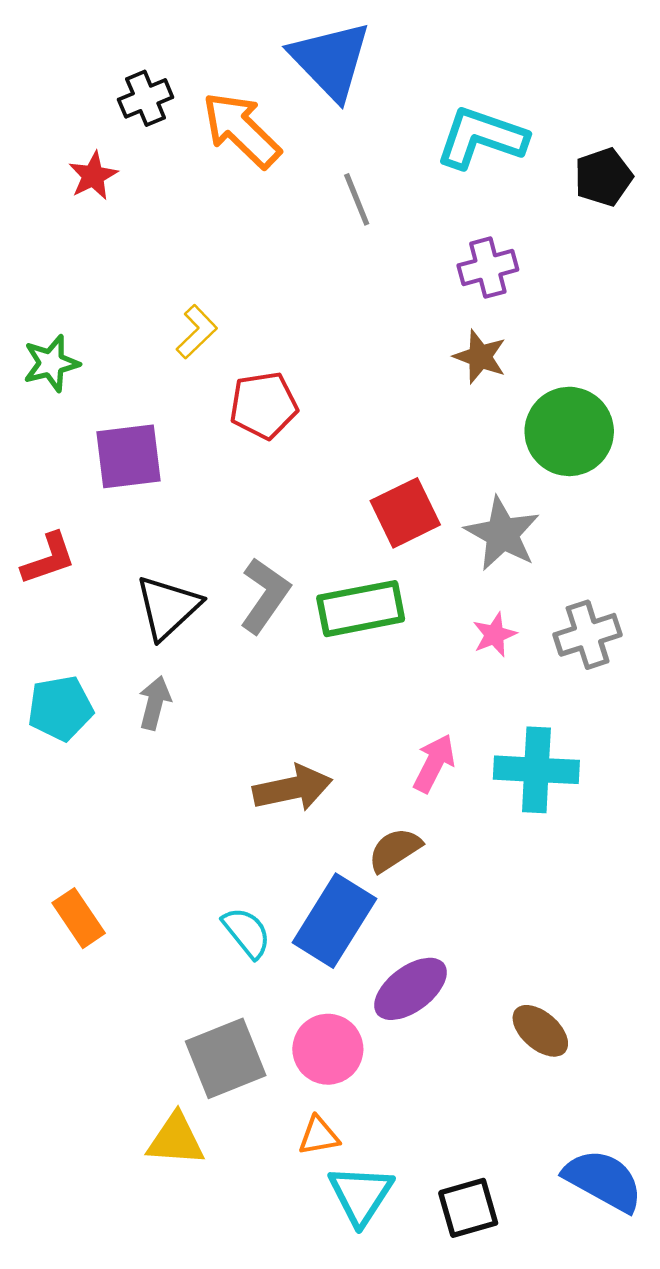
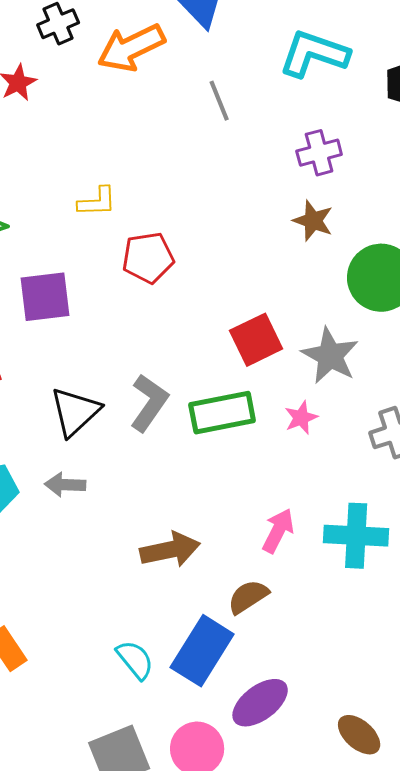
orange arrow: (241, 130) -> (131, 48), turned -70
yellow L-shape: (197, 332) -> (97, 202), turned 42
pink star: (494, 635) -> (301, 418), moved
gray arrow: (155, 703) -> (65, 485), turned -102

